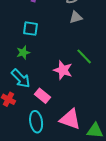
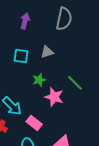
gray triangle: (76, 17) -> (47, 52), moved
green star: (23, 52) -> (39, 80), moved

